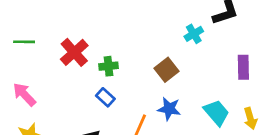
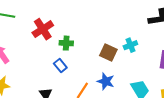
cyan cross: (194, 34) -> (130, 45), moved
brown square: (167, 70) -> (108, 52), turned -36

